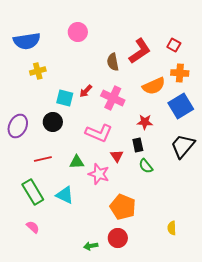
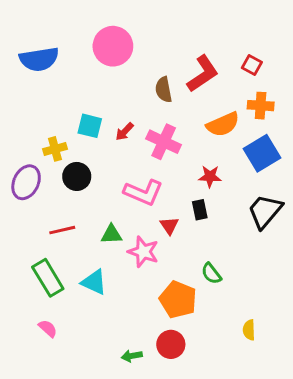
pink circle: (78, 32) -> (113, 46), size x1.4
yellow cross: (38, 71) -> (55, 149), moved
cyan square: (65, 98) -> (90, 126), moved
green semicircle: (146, 166) -> (211, 273), moved

